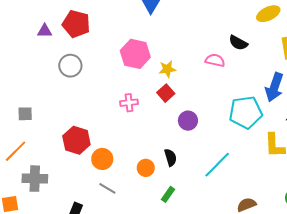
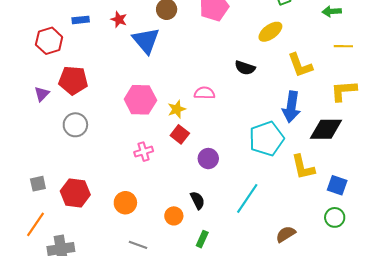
purple triangle: (45, 31) -> (42, 94), turned -35
pink semicircle: (215, 60) -> (204, 93), moved
red hexagon: (76, 140) -> (75, 193), moved
orange circle: (102, 159) -> (125, 203), moved

